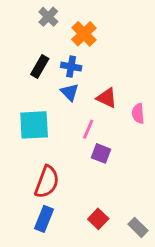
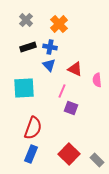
gray cross: (48, 17) -> (26, 20), moved
black rectangle: (40, 67) -> (28, 47), turned 42
red square: (98, 219) -> (69, 154), size x1.5

